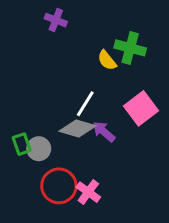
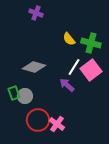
green cross: (130, 48) -> (91, 43), moved
white line: (85, 104) -> (74, 67), moved
gray diamond: (77, 129) -> (34, 67), moved

